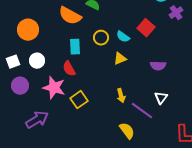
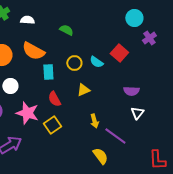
orange semicircle: (70, 16) -> (33, 51), moved
yellow triangle: (120, 59) -> (83, 90), moved
red semicircle: (69, 69) -> (54, 99), moved
white triangle: (161, 98) -> (137, 113), moved

